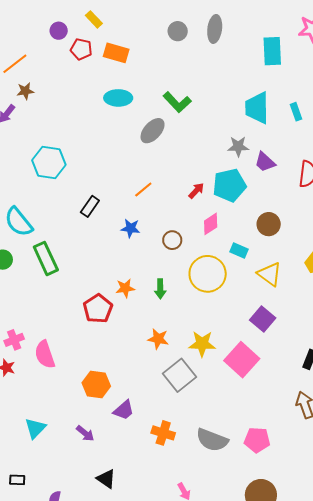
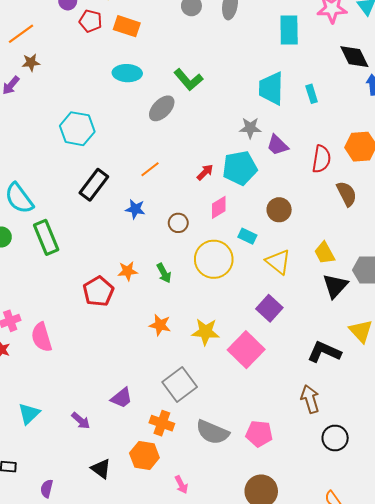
cyan hexagon: (49, 163) -> (77, 129), moved
black rectangle: (90, 206) -> (94, 185), size x1.4
green arrow: (160, 289) -> (164, 273), turned -30
gray square: (179, 375) -> (180, 384), moved
orange hexagon: (96, 385) -> (144, 455), moved

